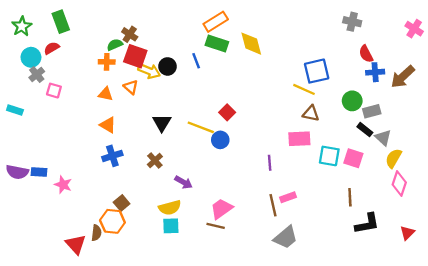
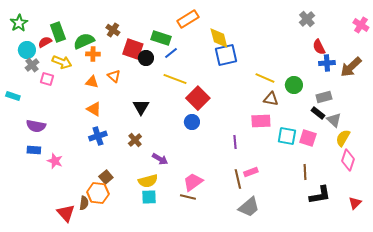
green rectangle: (61, 22) -> (58, 32), moved
gray cross: (352, 22) -> (307, 19), turned 35
green rectangle: (217, 44) -> (161, 38), moved
green semicircle: (115, 45) -> (84, 41), moved, size x1.5
red square: (135, 56) -> (133, 49), moved
blue line: (196, 61) -> (171, 53), turned 72
yellow arrow: (149, 71) -> (62, 62), moved
blue square: (317, 71) -> (226, 55), moved
green circle: (352, 101) -> (294, 85), moved
red square: (227, 112) -> (198, 98), size x1.6
yellow line: (201, 127) -> (175, 79), moved
purple semicircle: (17, 172) -> (36, 126), moved

